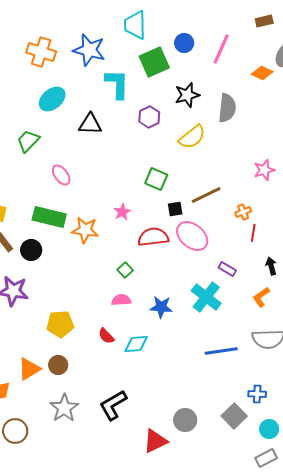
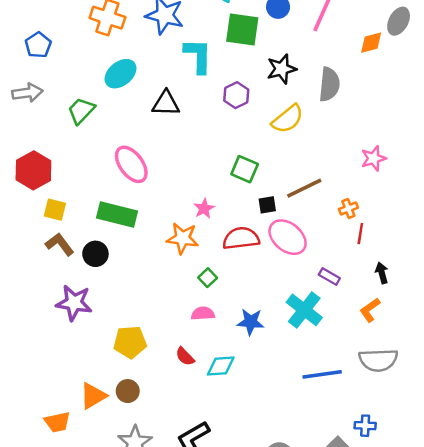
green square: (154, 62) -> (242, 30), turned 32
orange diamond: (262, 73) -> (371, 43), turned -40
green trapezoid: (28, 141) -> (81, 111), moved
pink ellipse: (61, 175) -> (131, 164), size x1.5
orange star: (85, 230) -> (183, 238), moved

